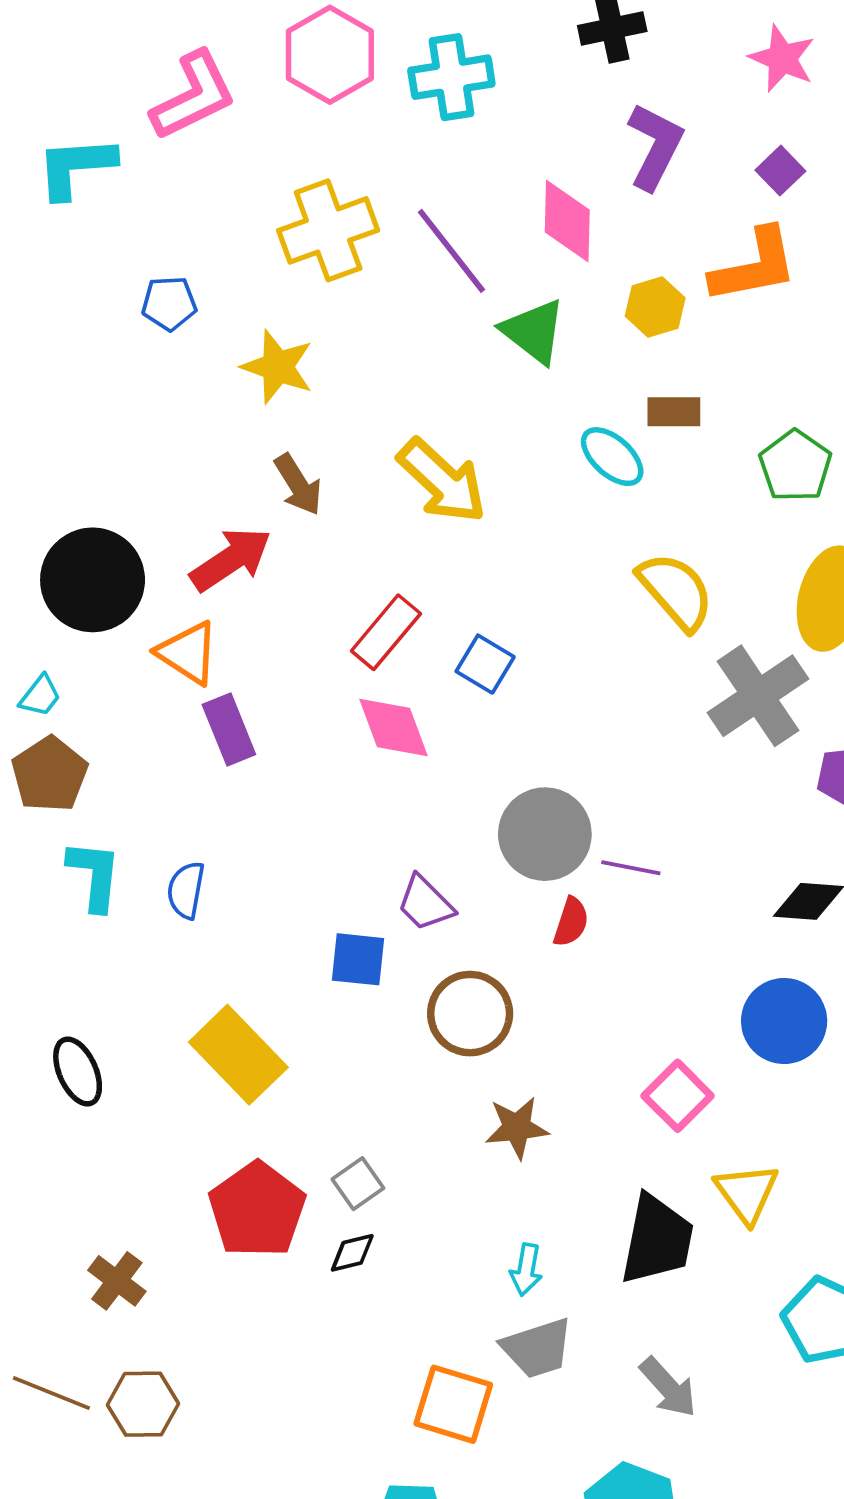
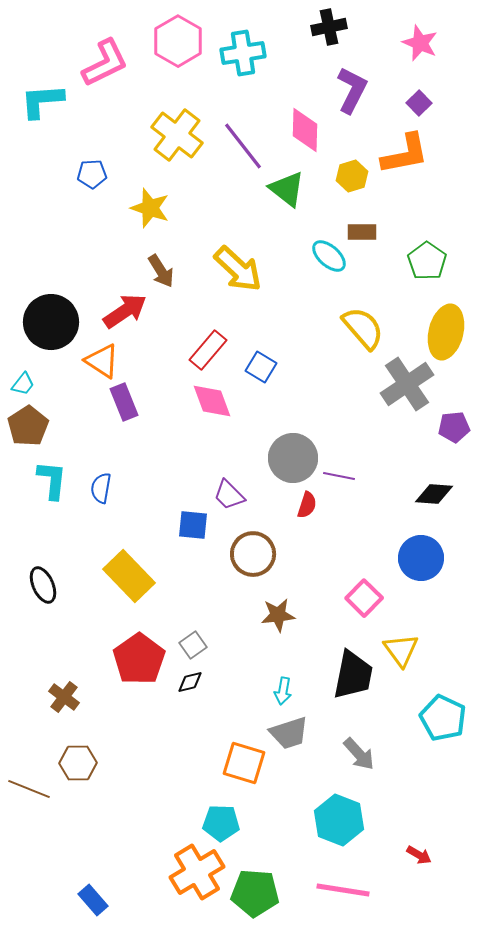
yellow cross: (328, 230) -> (177, 135), turned -33
brown line: (51, 1393) -> (29, 789), moved

